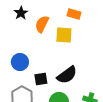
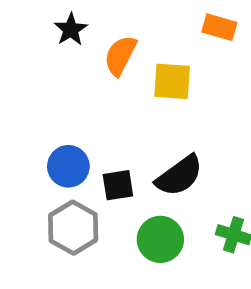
orange rectangle: (74, 14) -> (219, 27), moved
blue circle: (20, 62) -> (68, 166), moved

